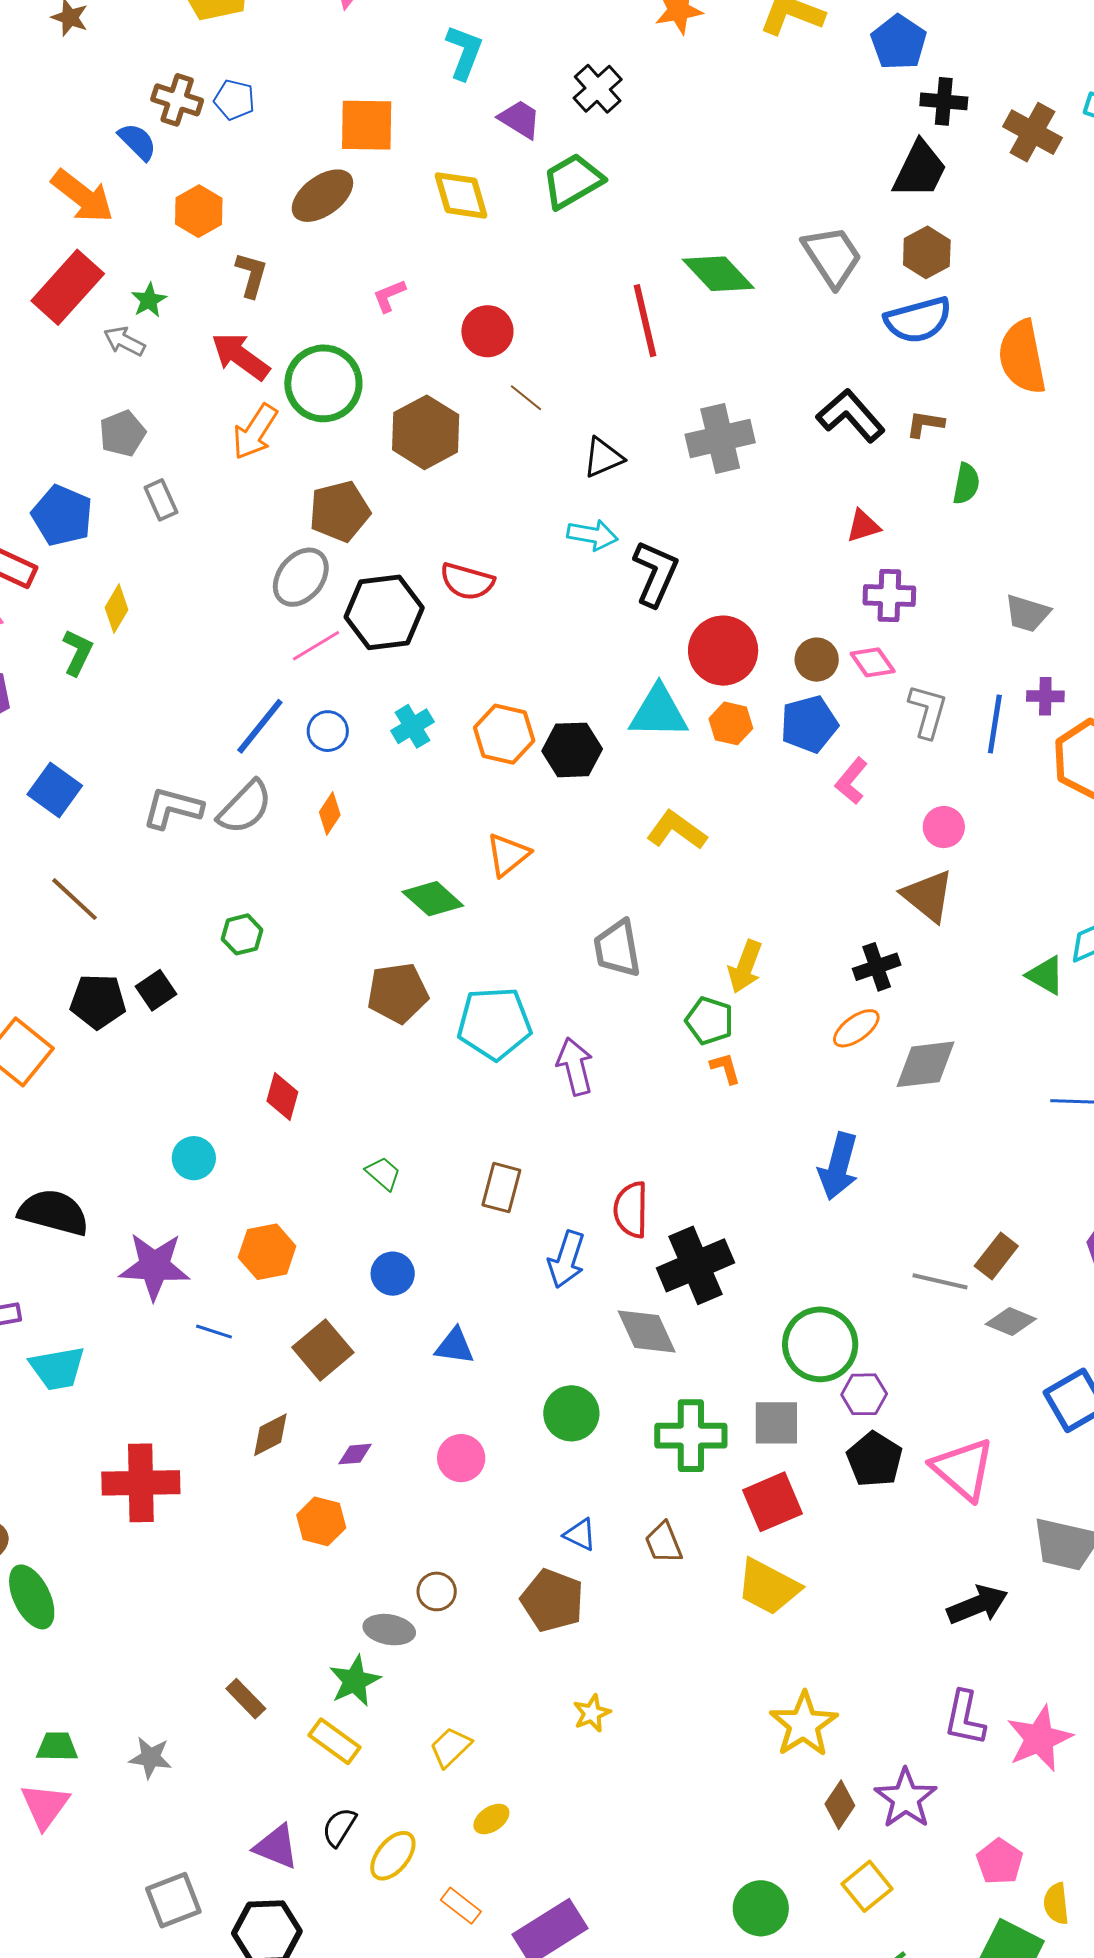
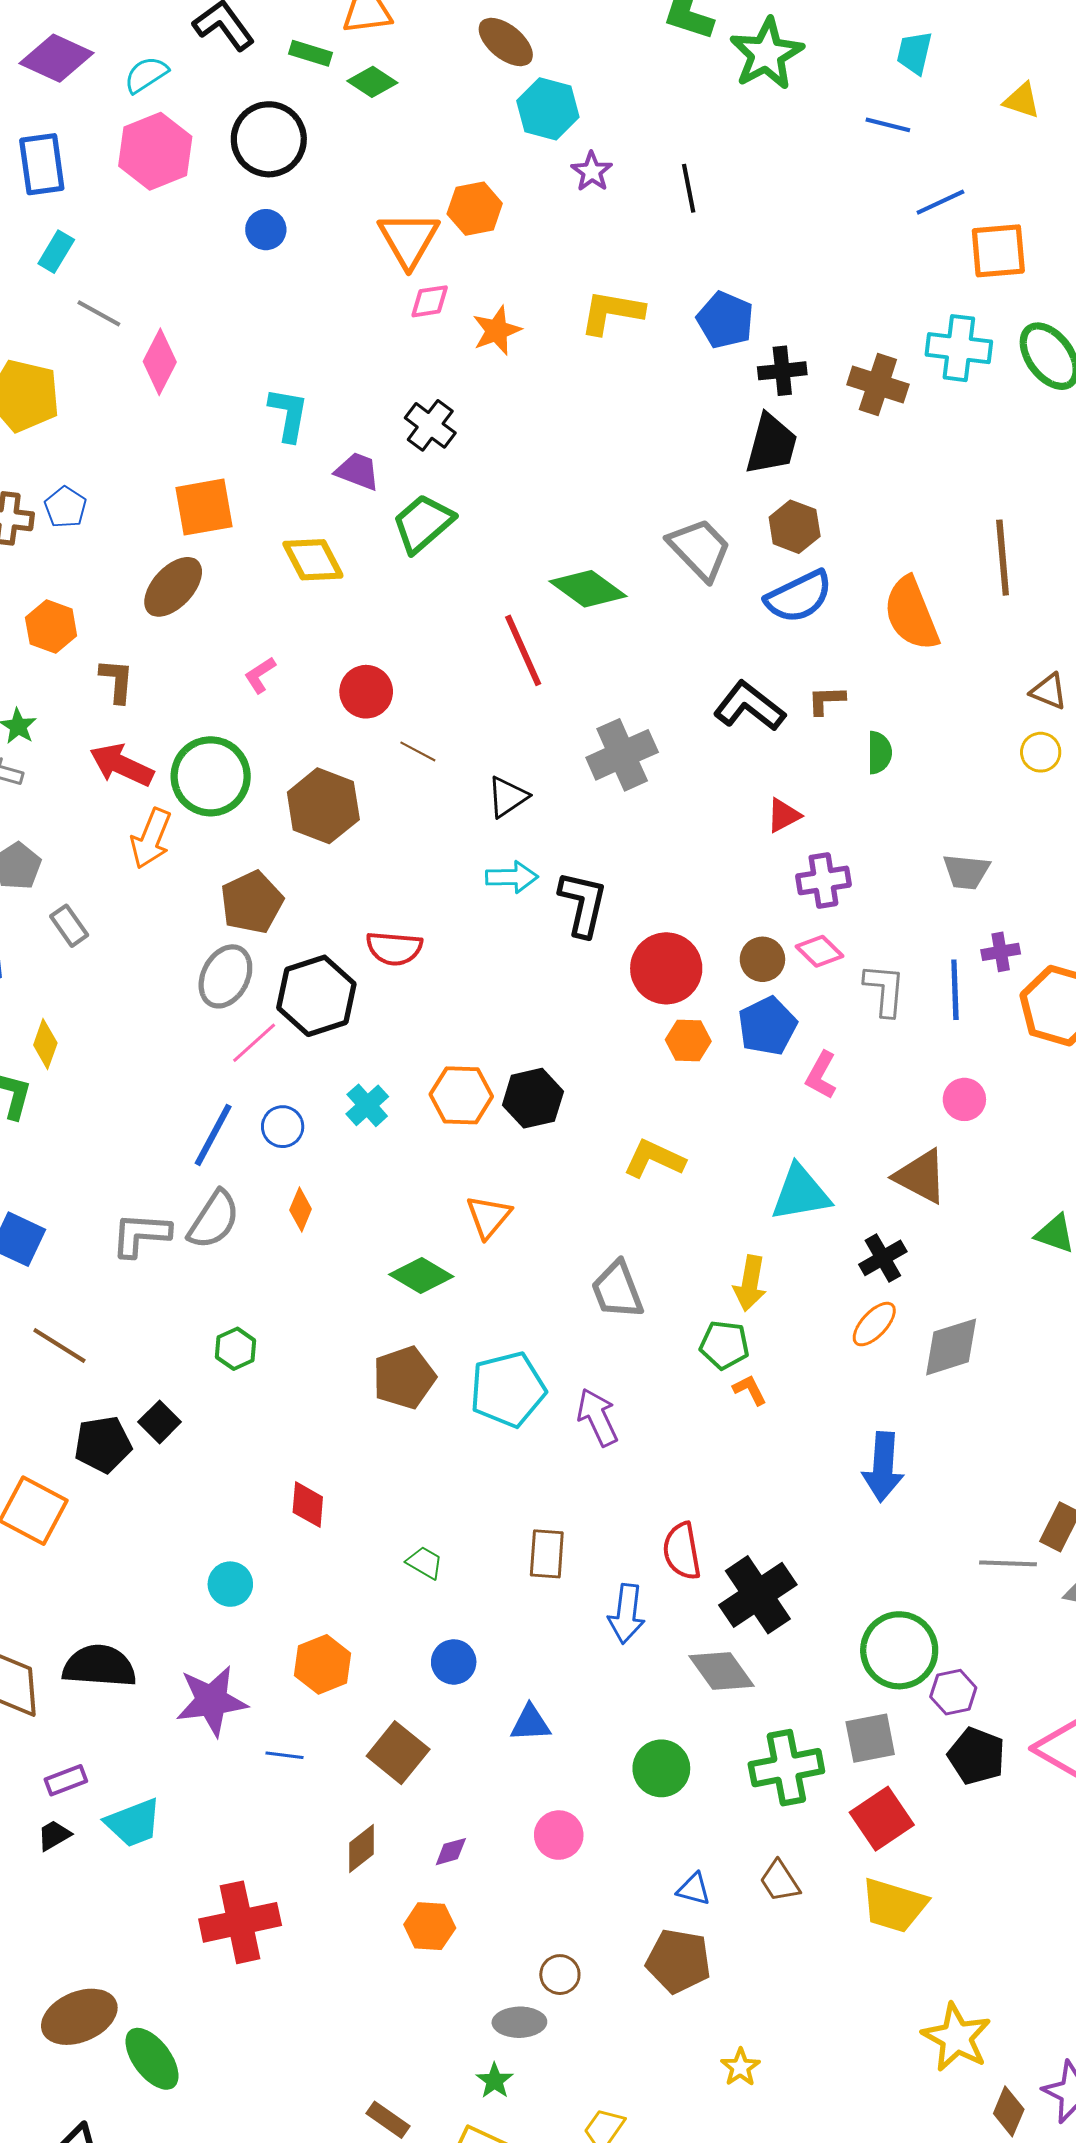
blue pentagon: (234, 100) -> (65, 507), turned 30
cyan triangle: (659, 712) -> (801, 1193), moved
pink circle: (944, 827) -> (964, 1099), moved
green star: (355, 1681) -> (495, 2081), size x0.7

